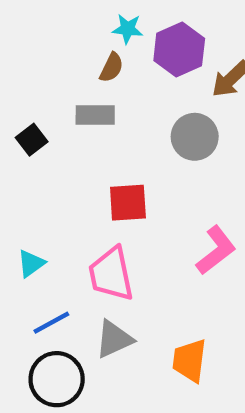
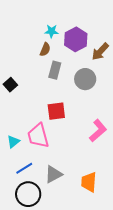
gray rectangle: (95, 115) -> (55, 70), moved, turned -72
pink trapezoid: (111, 274) -> (38, 136), moved

